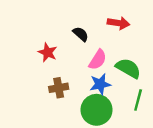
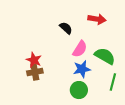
red star: (48, 52) -> (34, 60), moved
brown cross: (59, 88) -> (35, 72), moved
green circle: (97, 110) -> (79, 90), size x0.7

